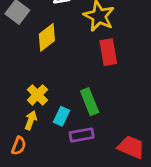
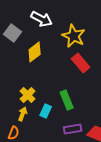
red rectangle: (108, 52) -> (81, 63), turned -30
purple rectangle: (82, 135) -> (73, 129), moved

